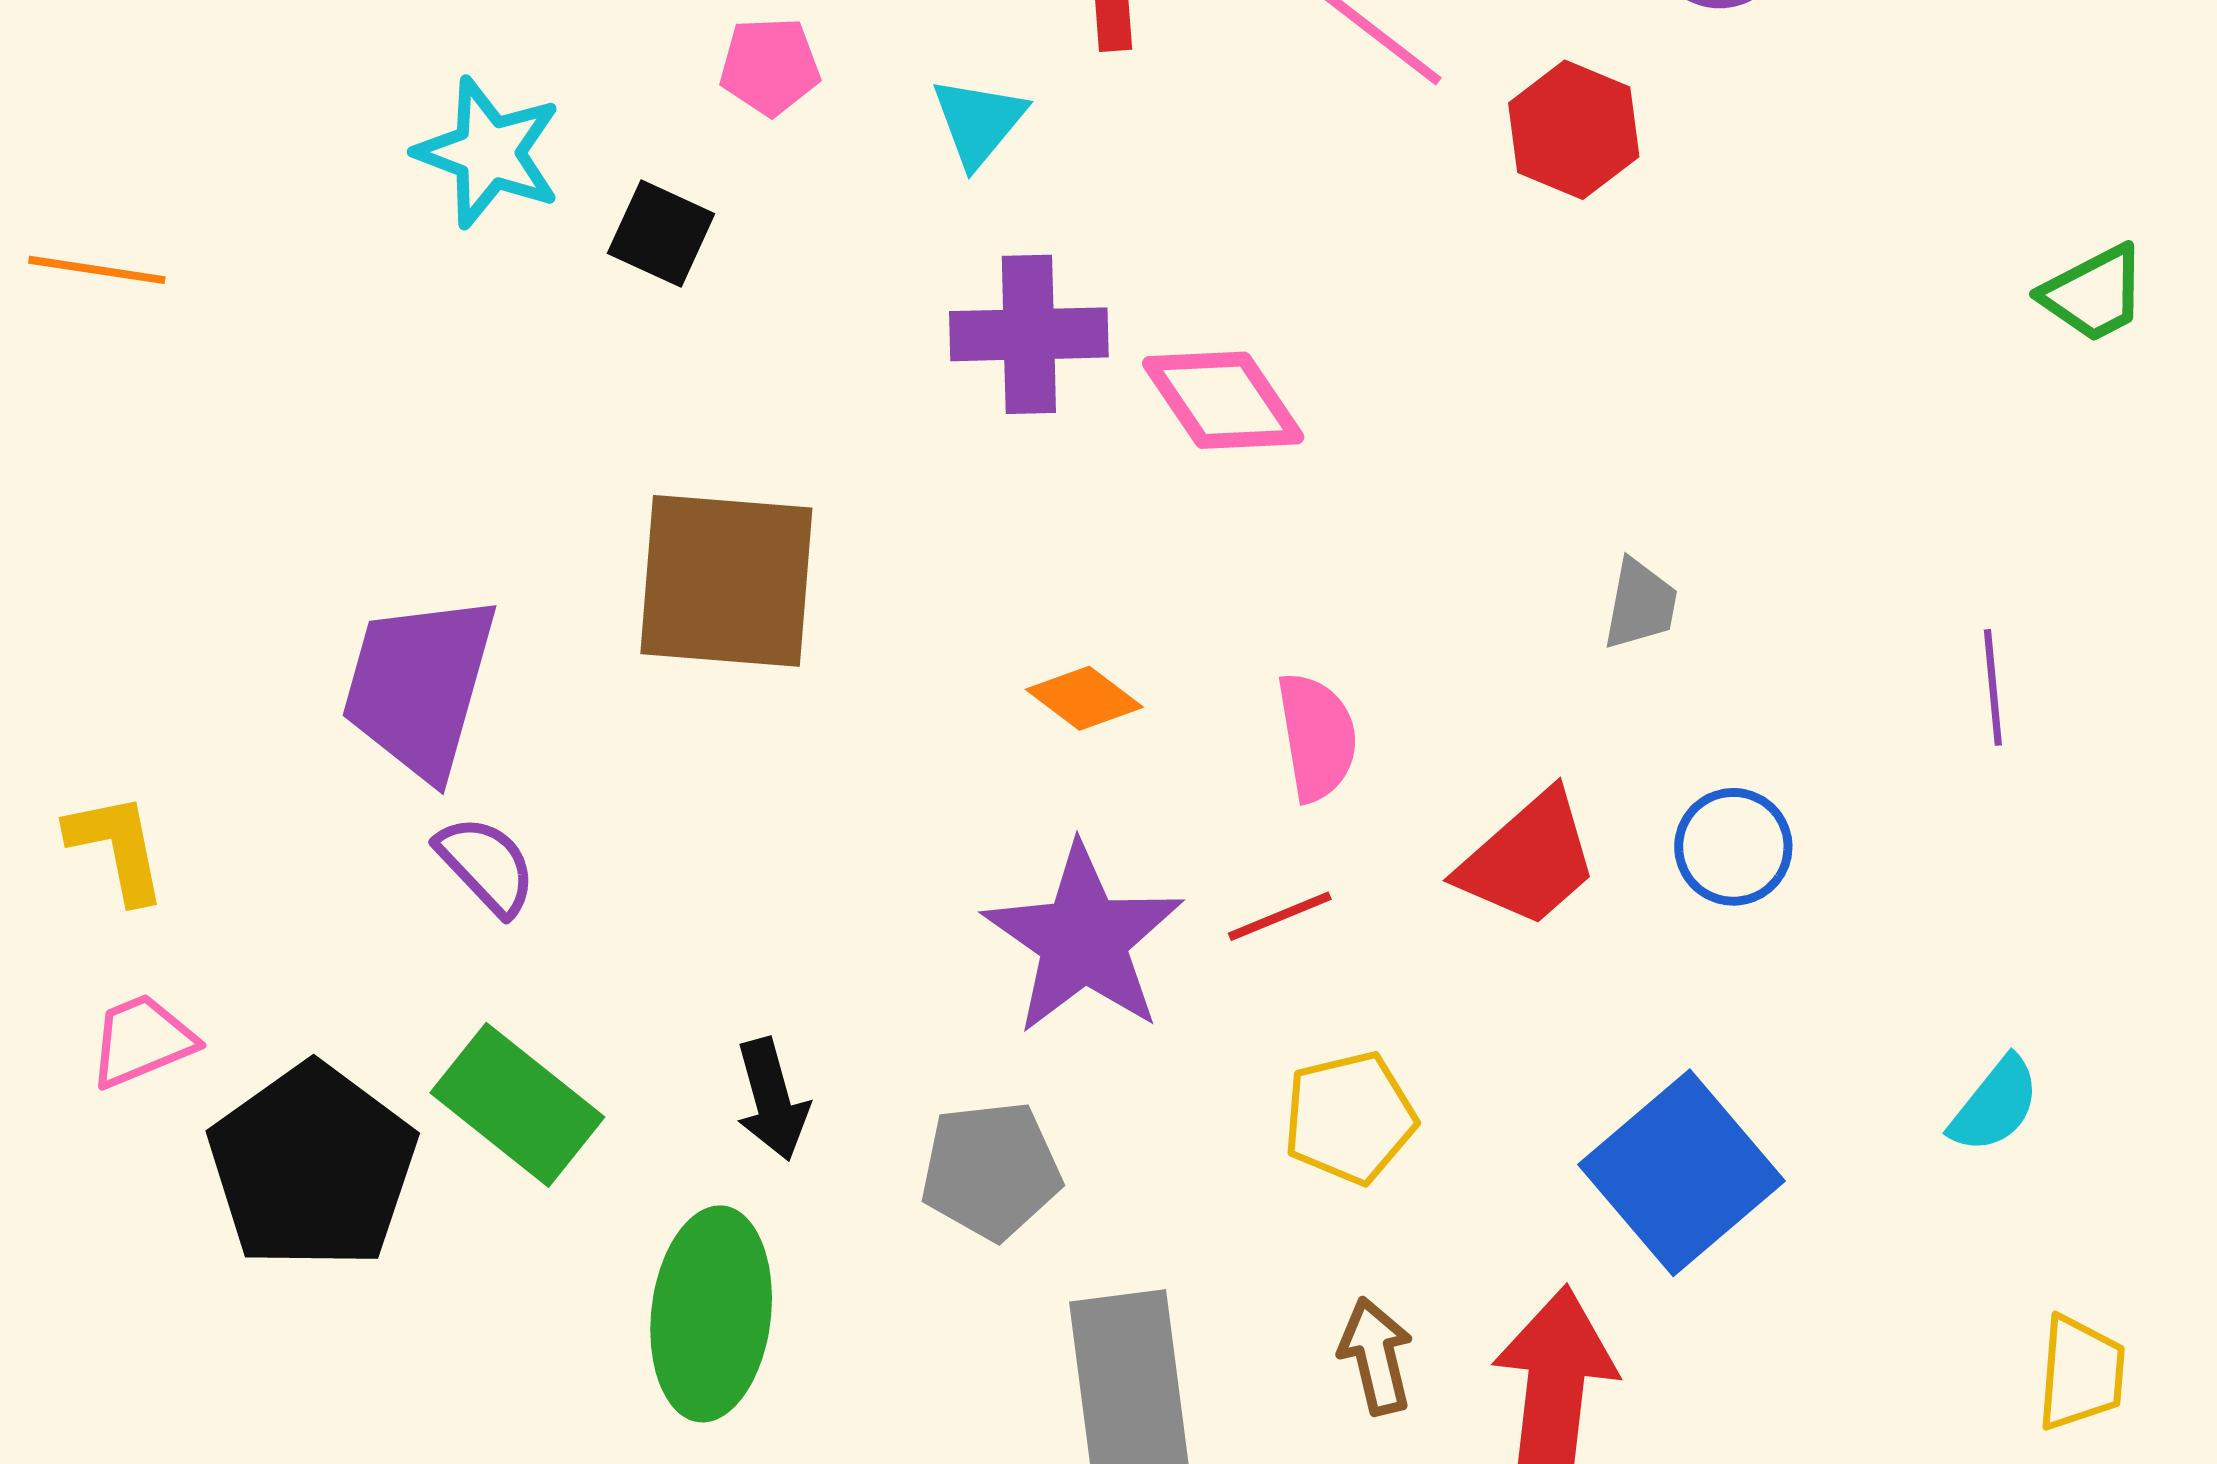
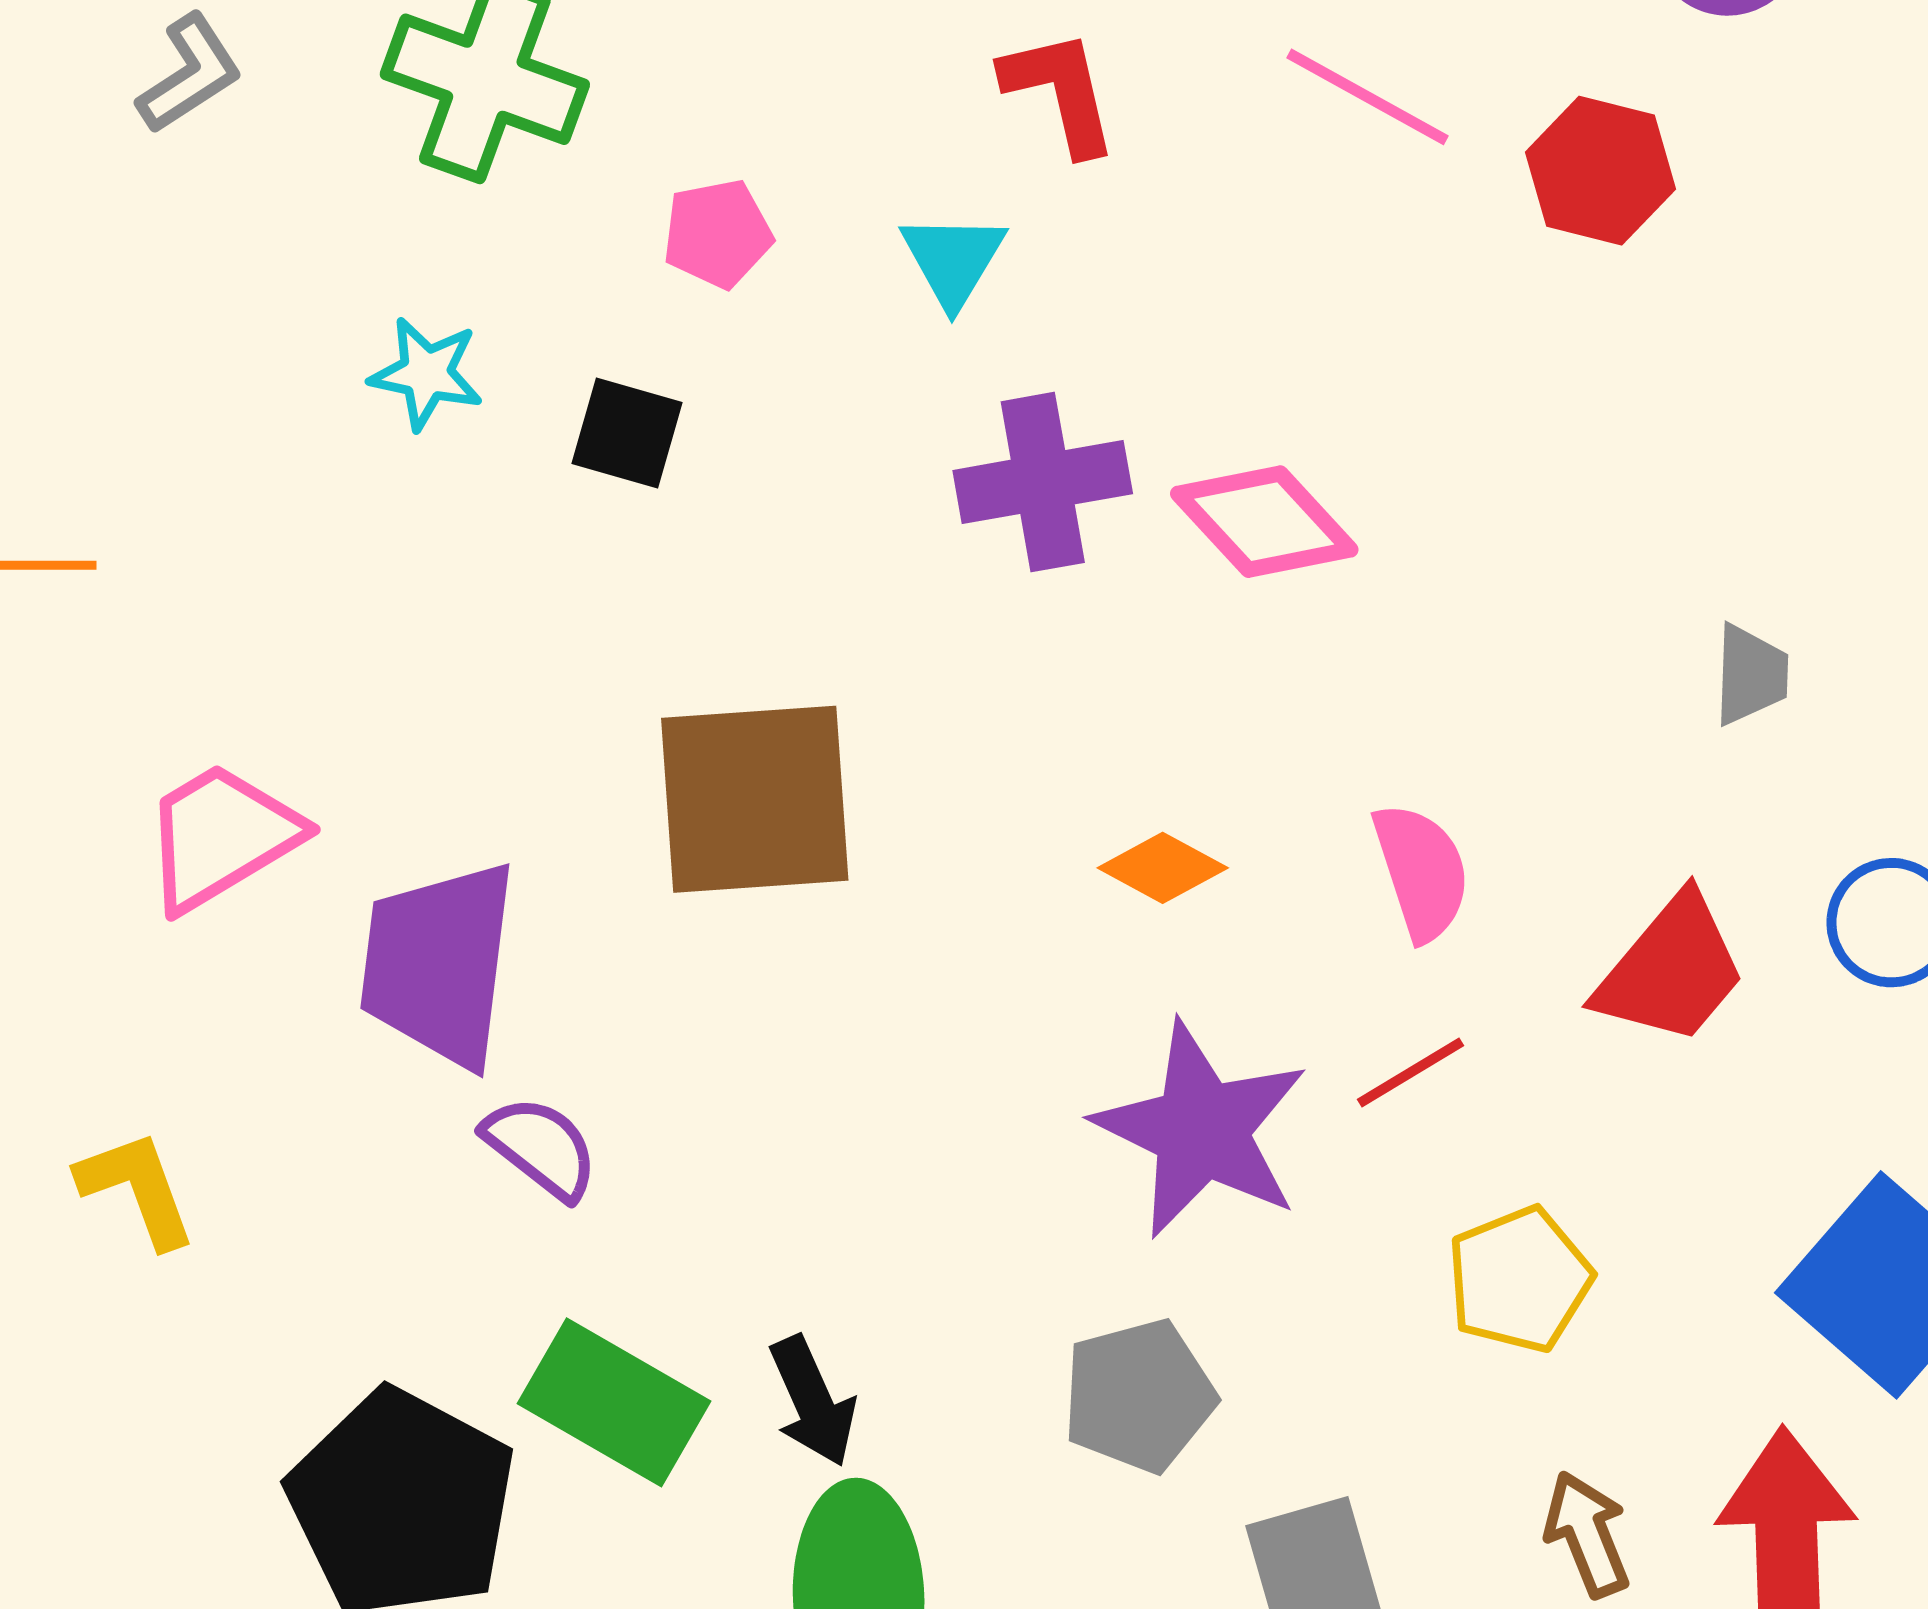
cyan star: (489, 153) -> (426, 373), size x0.7
pink trapezoid: (142, 1041) -> (221, 837), moved, size x1.4
black arrow: (772, 1099) -> (813, 1401), moved

